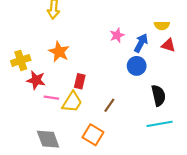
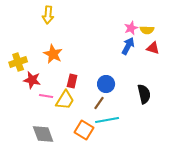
pink star: (117, 35) -> (131, 28), moved
blue circle: (137, 66) -> (106, 84), moved
cyan line: (160, 124) -> (107, 120), moved

